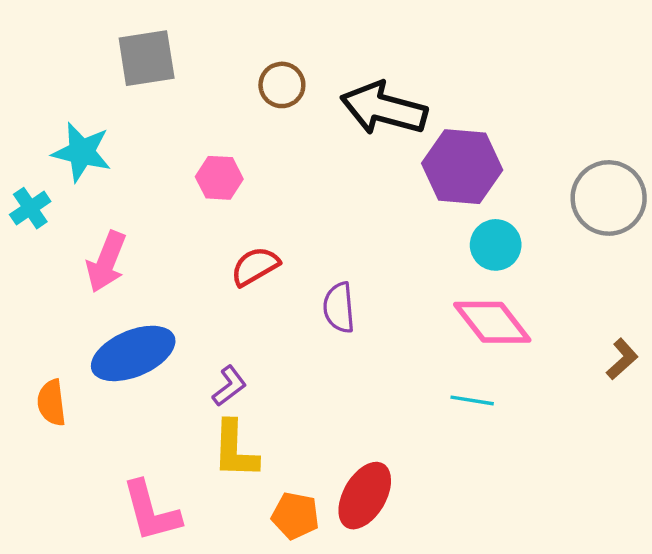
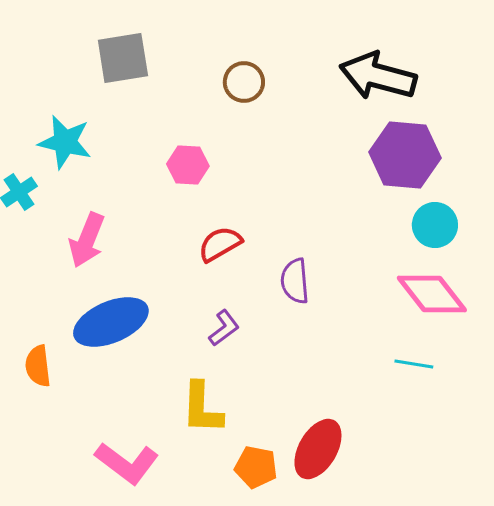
black arrow: (384, 108) -> (378, 76), moved
purple L-shape: (229, 386) -> (224, 328), moved
pink L-shape: (151, 511) -> (127, 463), turned -38

